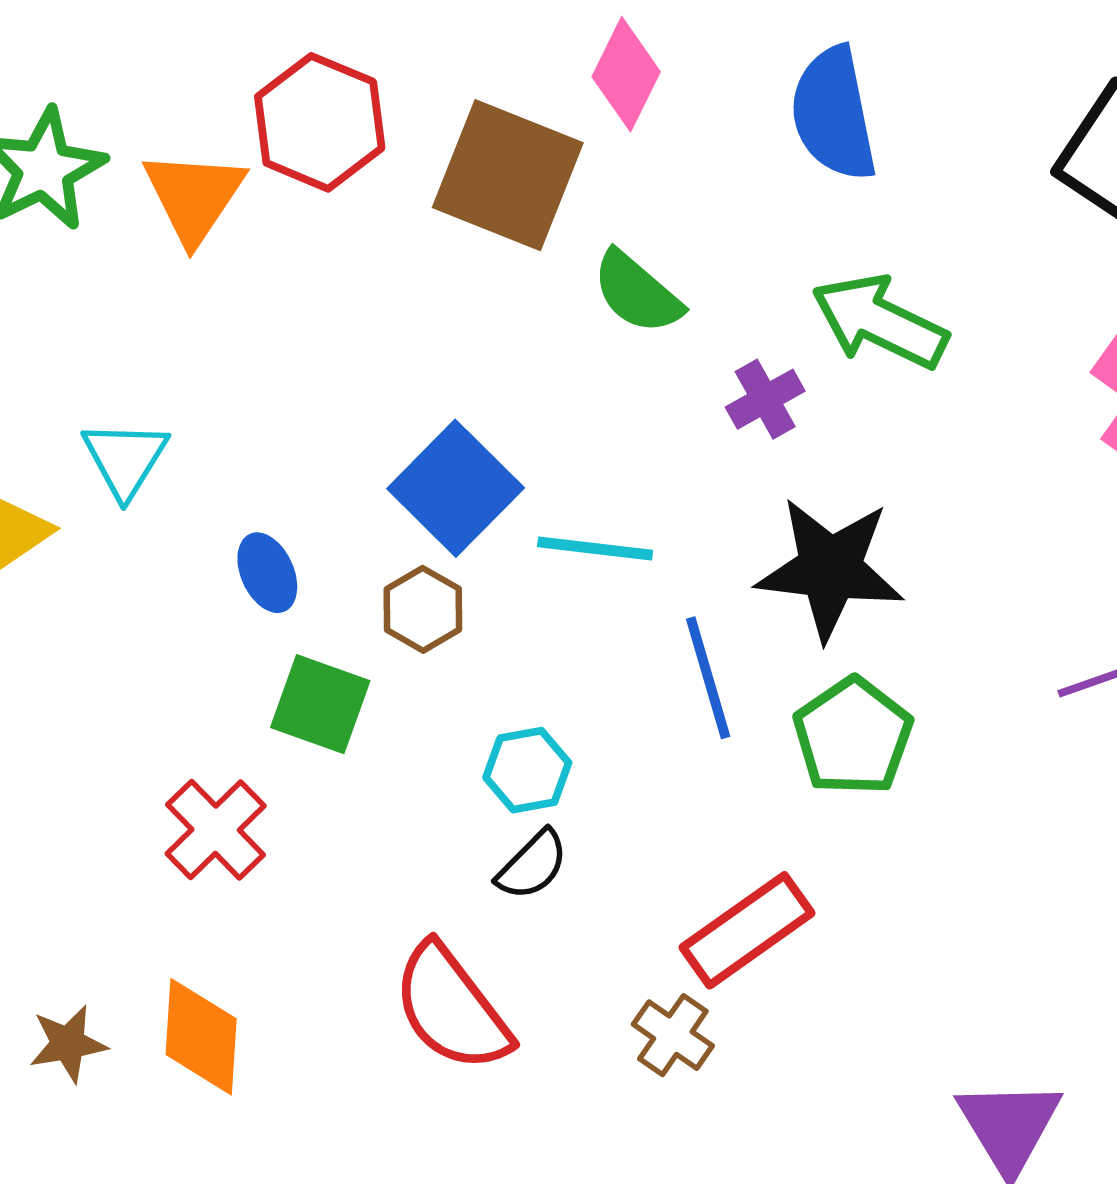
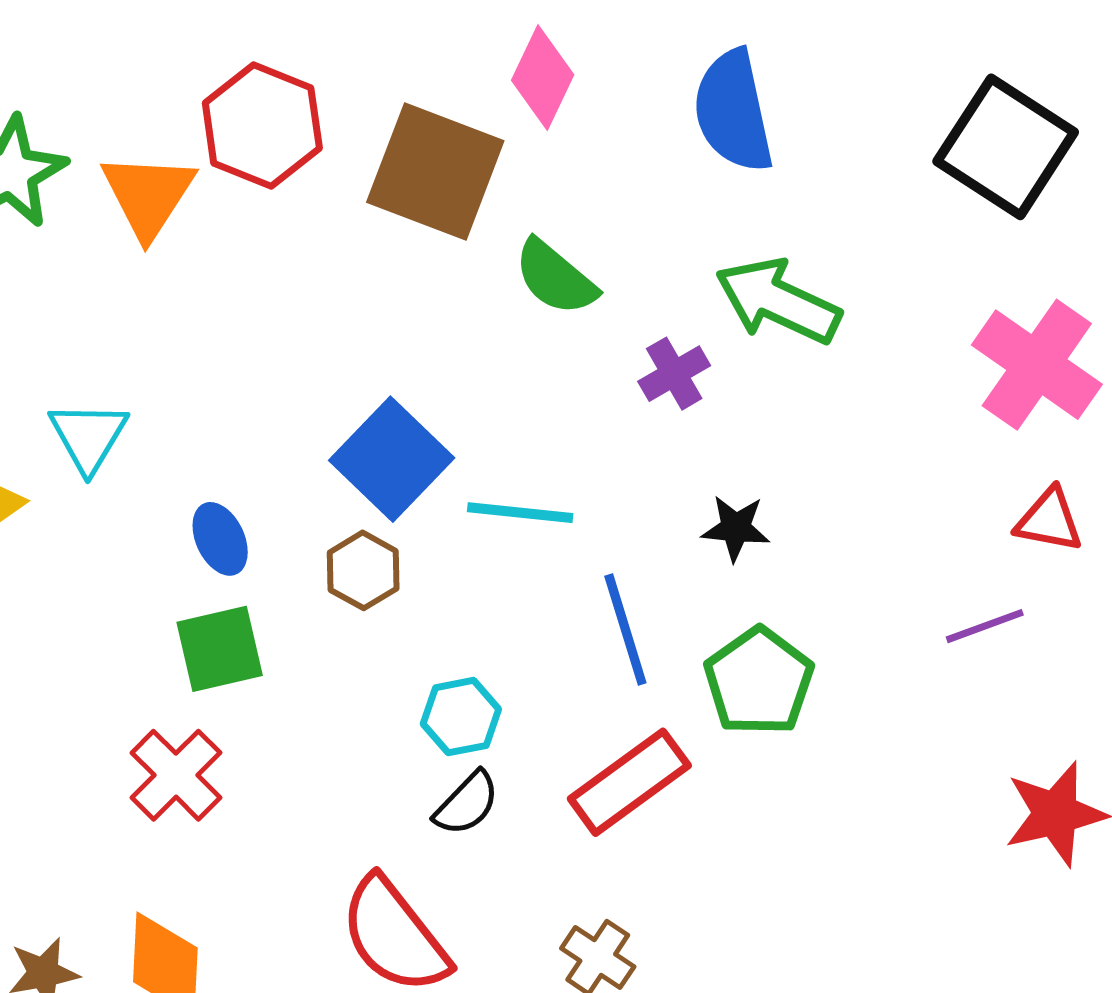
black star: (830, 569) -> (736, 528), size x0.5
green square: (320, 704) -> (220, 649), moved, turned -32
red rectangle: (747, 930) -> (629, 782), moved

